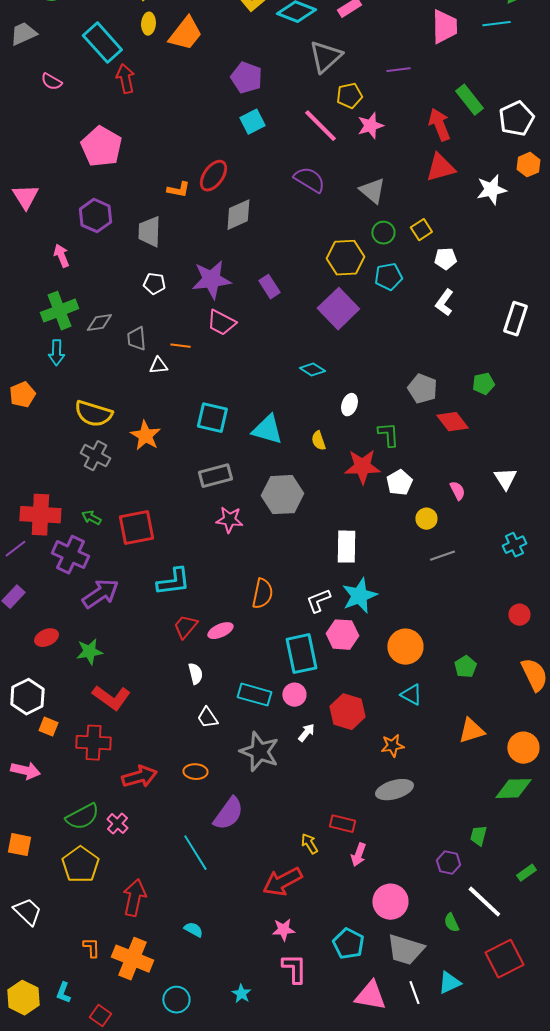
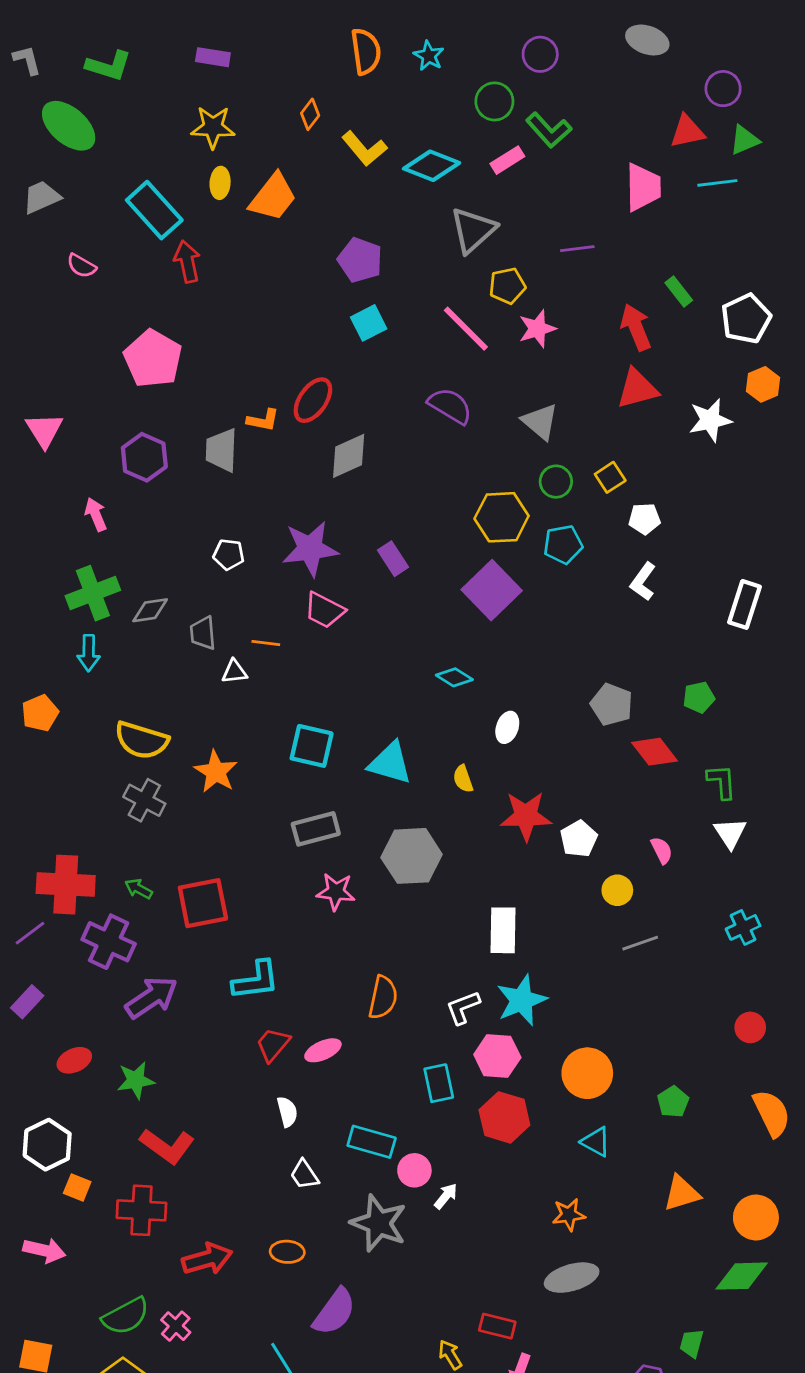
green rectangle: (469, 100) -> (679, 292), size x0.7
gray trapezoid: (149, 232) -> (221, 450), moved
green L-shape: (388, 435) -> (722, 782), moved
cyan rectangle: (301, 654) -> (439, 1083), size x0.7
pink circle: (294, 695) -> (414, 1170), moved
red hexagon: (347, 712) -> (504, 1117), moved

